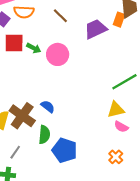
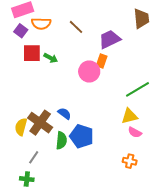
orange rectangle: (119, 20) -> (102, 61), moved
pink circle: (58, 54) -> (89, 71), moved
blue pentagon: (65, 150) -> (82, 136), moved
orange cross: (116, 157) -> (130, 161), turned -32

